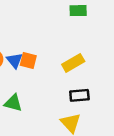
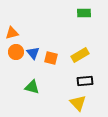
orange square: (28, 60) -> (51, 58), moved

